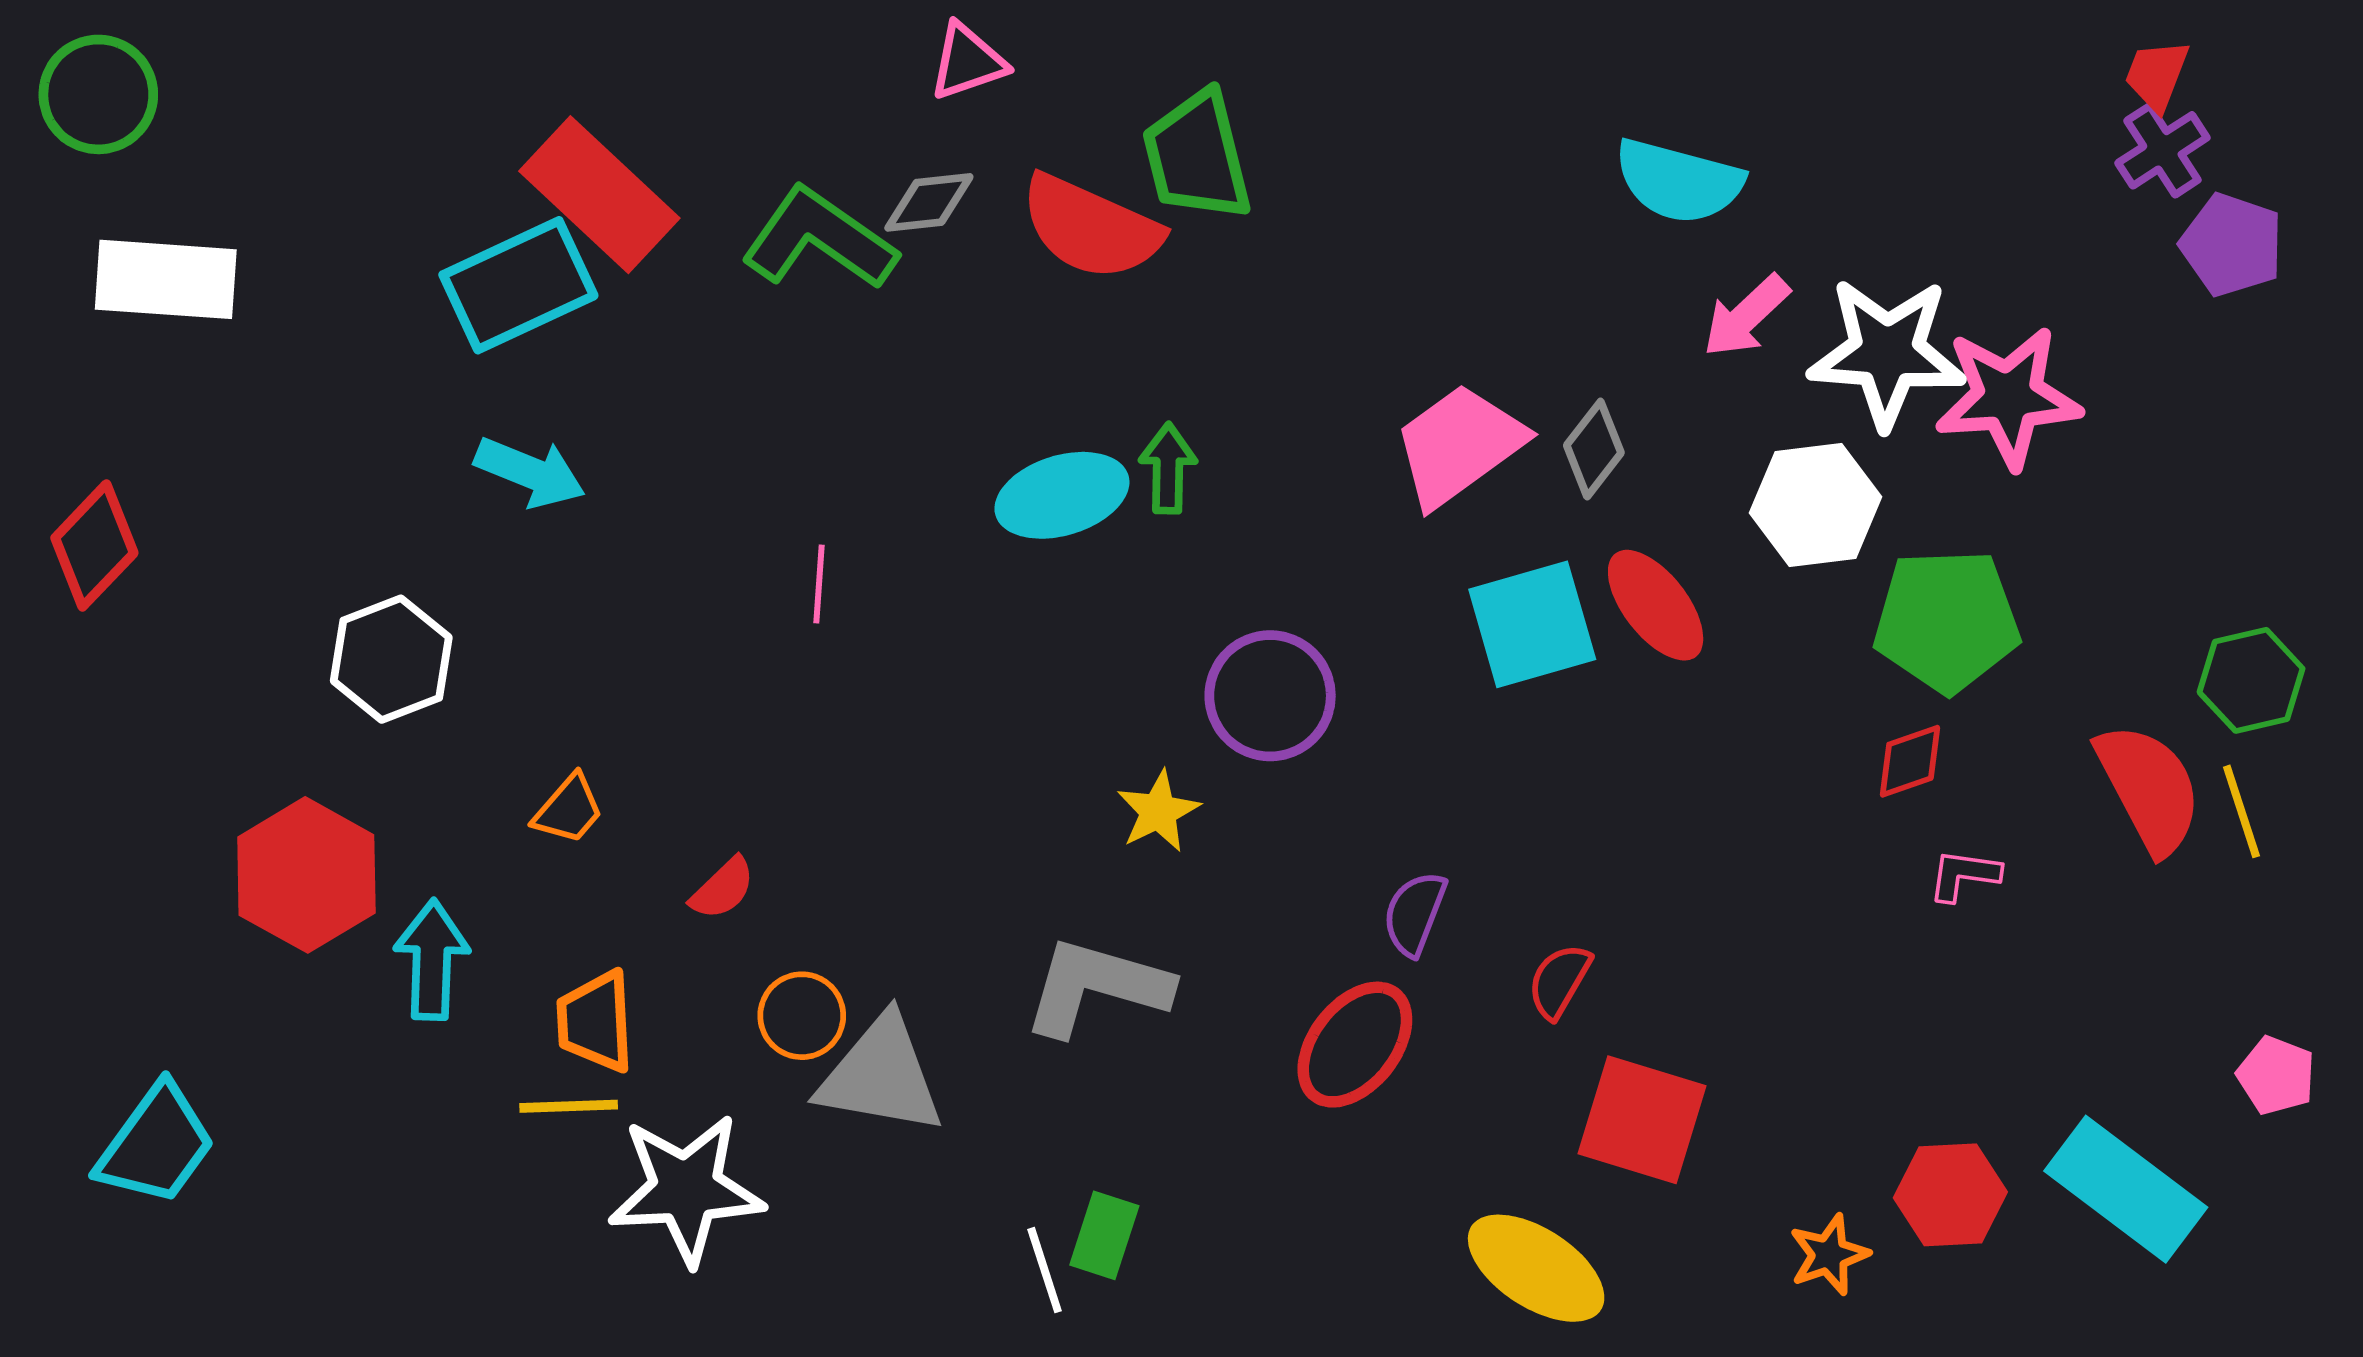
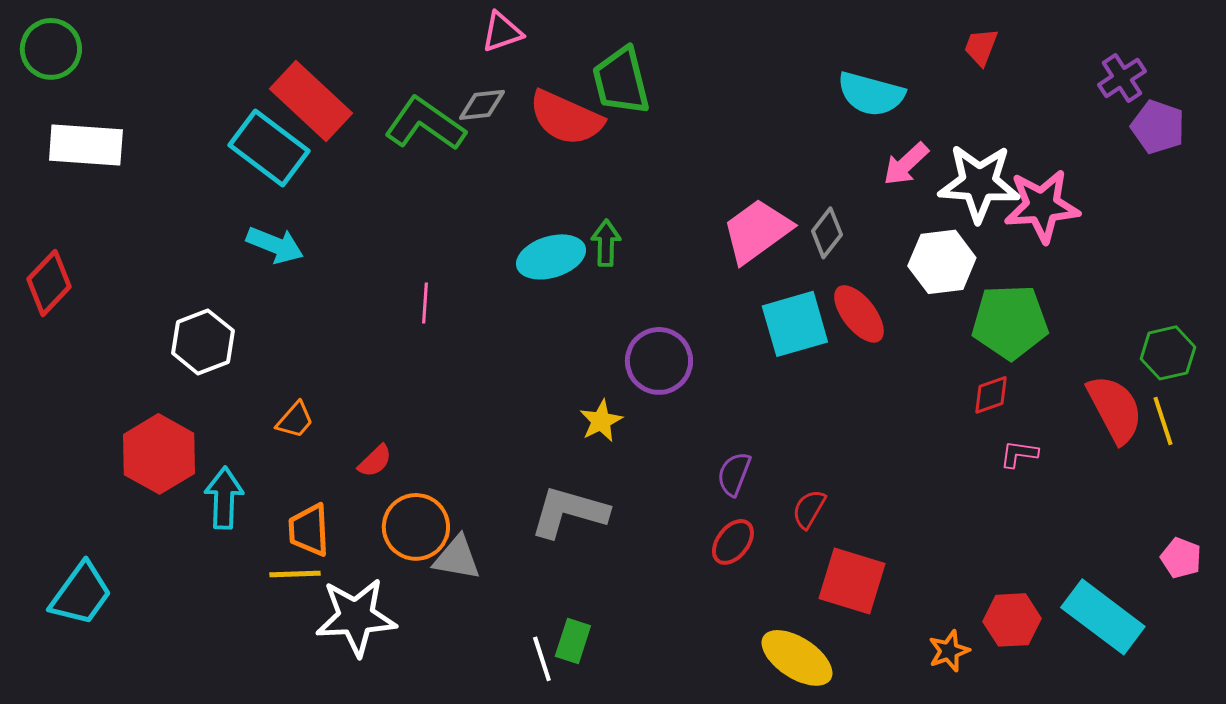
red trapezoid: (2157, 75) -> (981, 47), moved
cyan rectangle: (518, 285) -> (269, 148), turned 62
orange circle: (802, 1016) -> (416, 527), size x1.5
red ellipse: (1355, 1045) -> (733, 542), moved, size x0.7
gray triangle: (881, 1075) -> (457, 558), size x0.7

